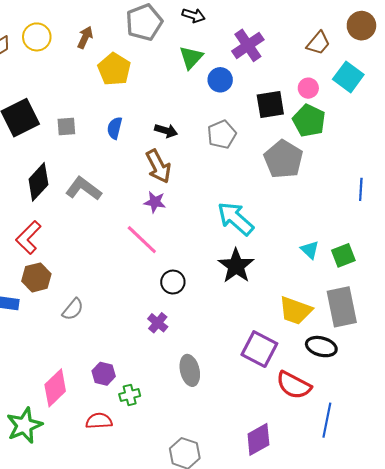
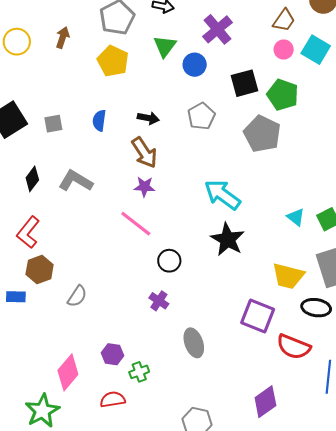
yellow pentagon: (114, 69) -> (113, 61), moved
pink circle: (308, 88) -> (284, 50), moved
black diamond: (38, 182) -> (32, 179), size x0.7

